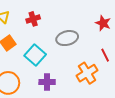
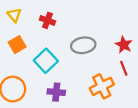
red cross: (33, 19) -> (47, 20), turned 32
red star: (103, 23) -> (124, 45), moved

